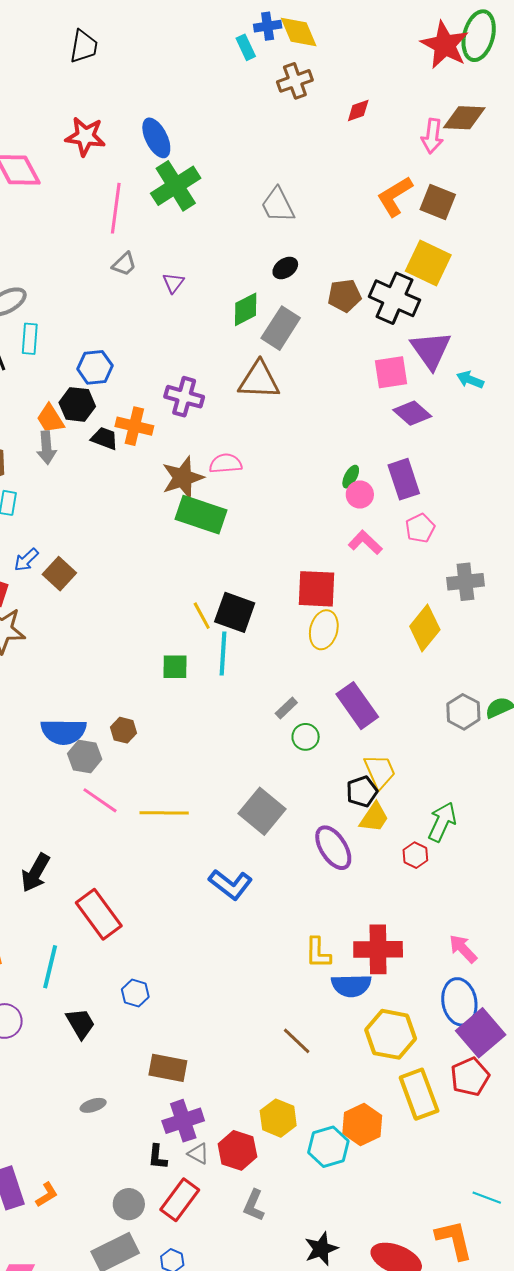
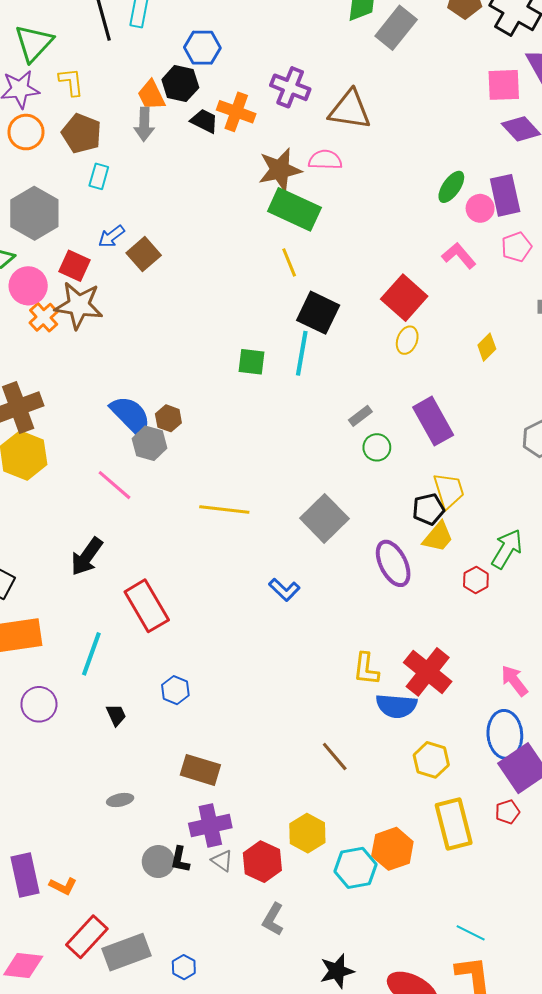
brown triangle: (259, 380) -> (350, 110), moved
green ellipse: (351, 477) -> (451, 187), size x1.4
pink circle: (360, 494) -> (480, 208), moved
red square: (316, 589) -> (404, 298), turned 33
yellow line: (202, 616) -> (289, 262), moved
yellow diamond: (425, 628) -> (487, 347), moved, size x0.6
yellow ellipse: (324, 630) -> (407, 340), size x0.7
brown hexagon: (123, 730) -> (168, 418), moved
blue semicircle: (63, 732) -> (131, 416), turned -141
pink line: (100, 800) -> (114, 485), moved
blue L-shape: (231, 884) -> (284, 590), size x0.7
red cross: (378, 949) -> (428, 672), turned 33
black trapezoid: (81, 1023) -> (116, 715), size x0.7
yellow hexagon: (391, 1034) -> (431, 760), size x0.7
red pentagon: (470, 1077) -> (507, 812), size x0.6
orange L-shape: (47, 1195) -> (63, 886), turned 52
cyan line: (487, 1198) -> (471, 933), moved
red rectangle: (180, 1200) -> (87, 937), moved
gray circle: (129, 1204) -> (158, 862), moved

